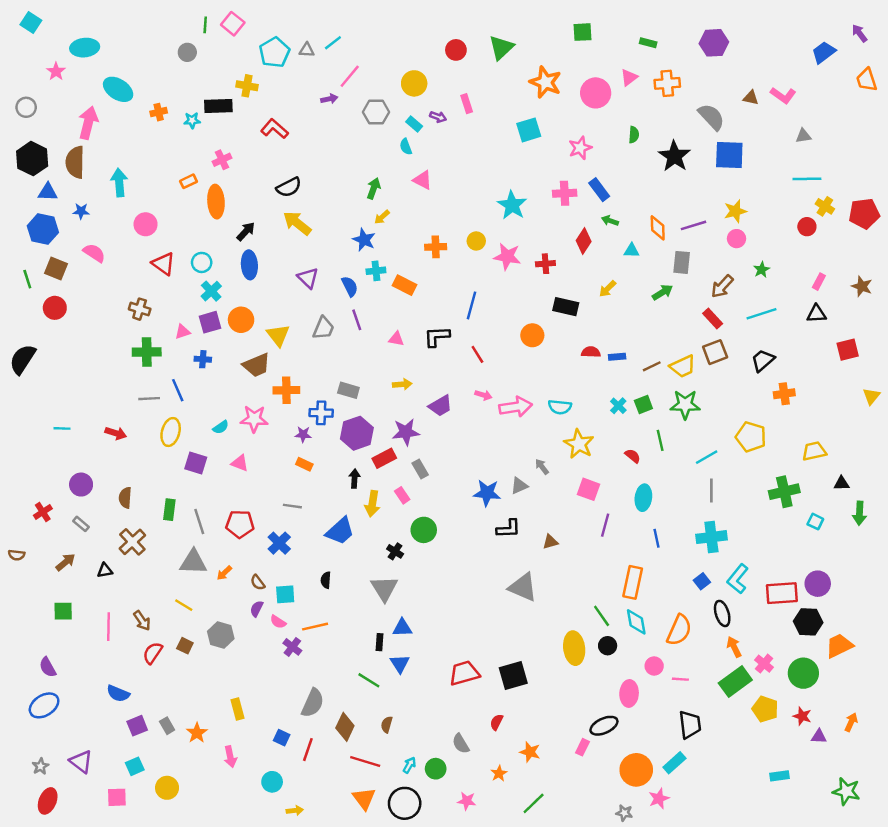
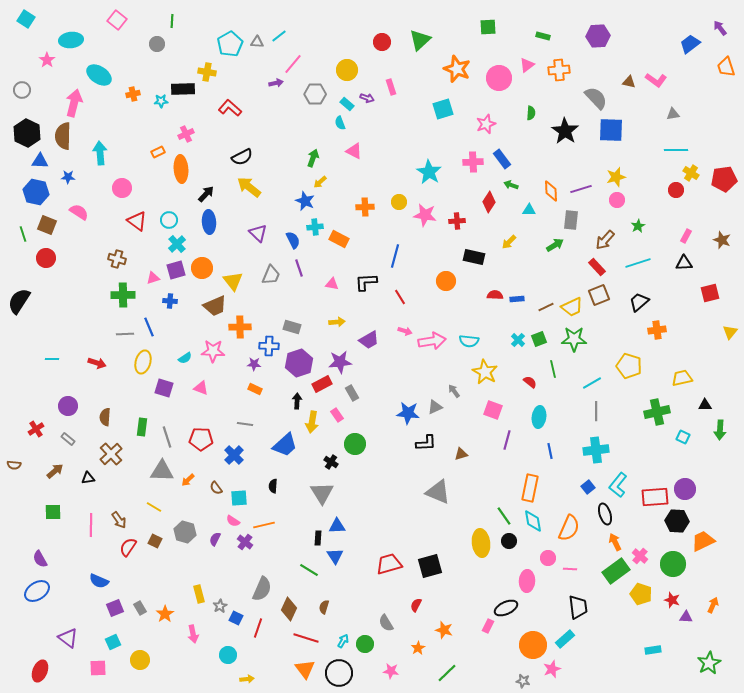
pink square: (233, 24) -> (117, 20), moved
purple semicircle: (257, 609) -> (215, 539), moved
gray star: (40, 766) -> (220, 606), moved
green star: (846, 791) -> (709, 663), turned 30

